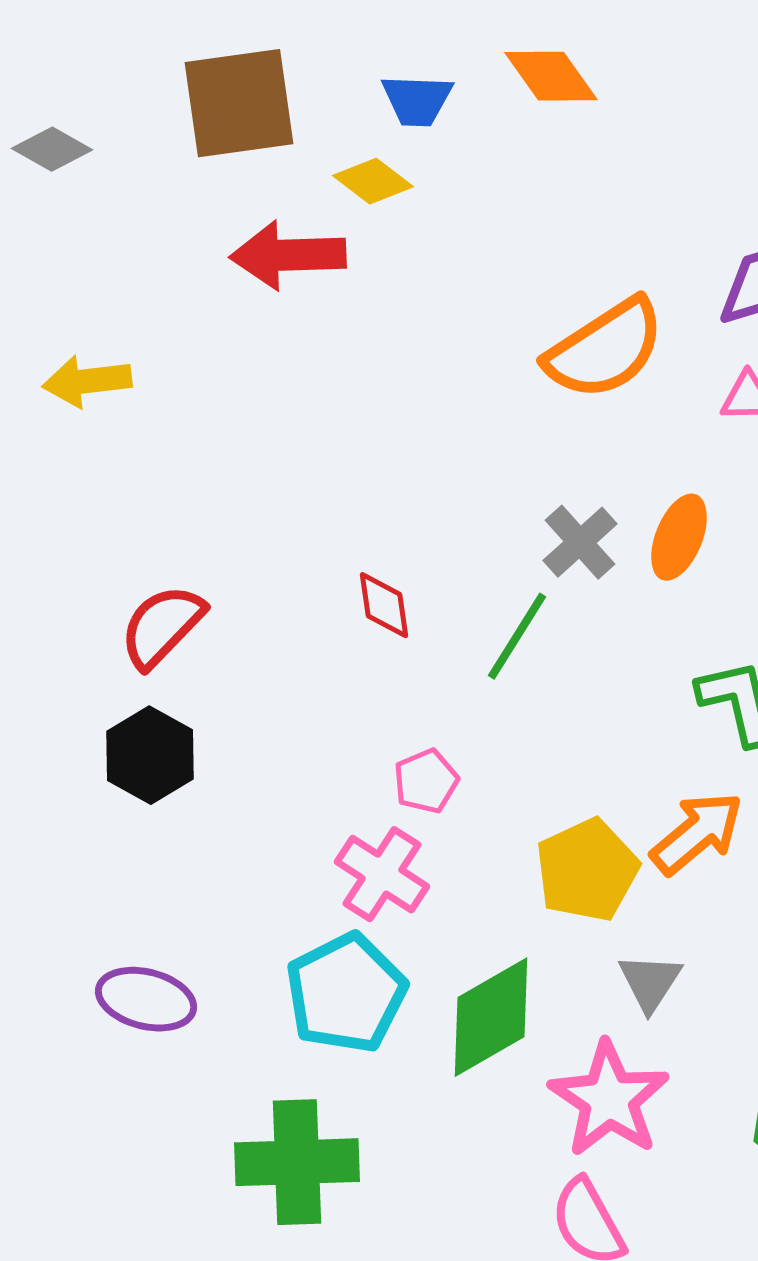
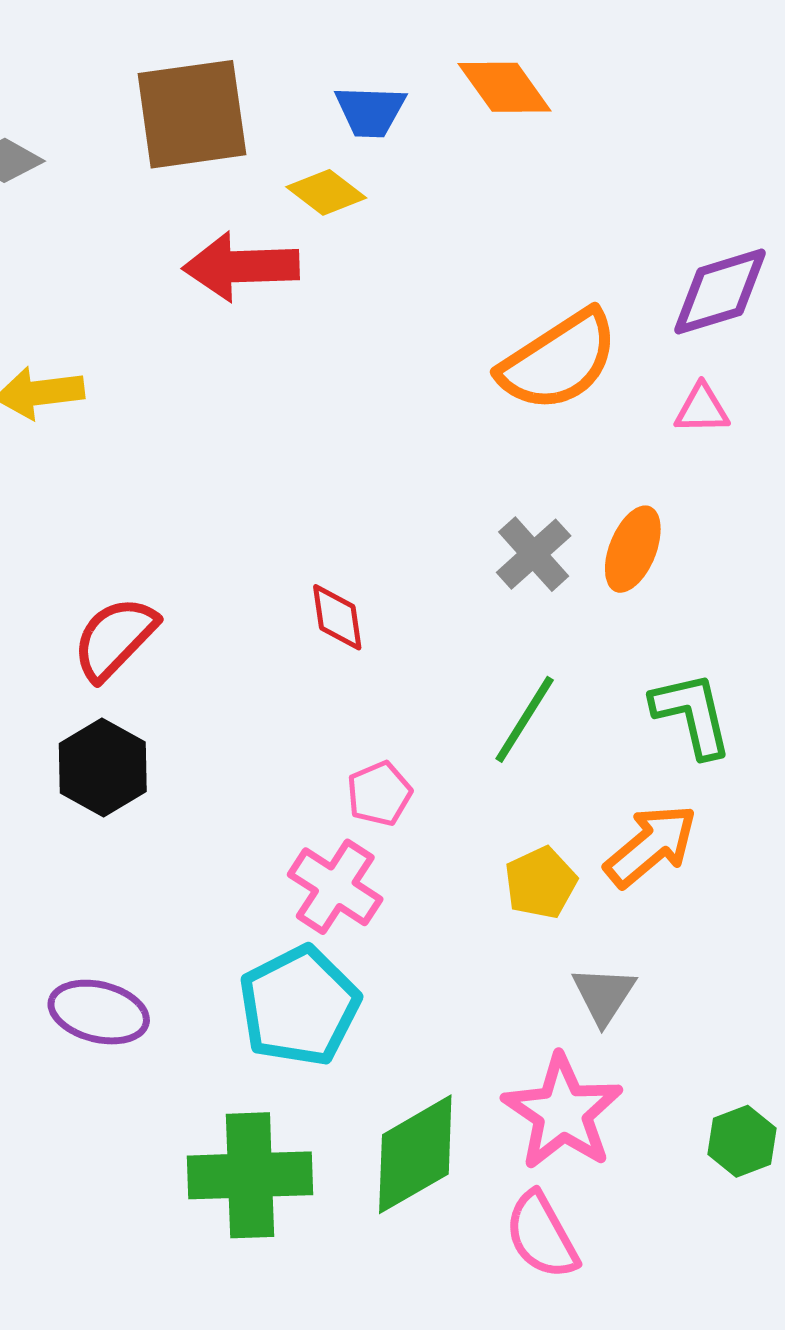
green line: (517, 636) -> (525, 719), moved
yellow pentagon: (587, 870) -> (541, 883), size x0.7
green diamond: (491, 1017) -> (415, 1154), moved

